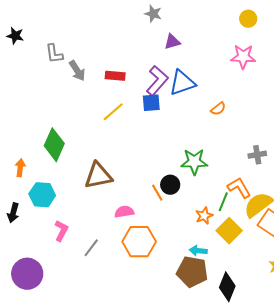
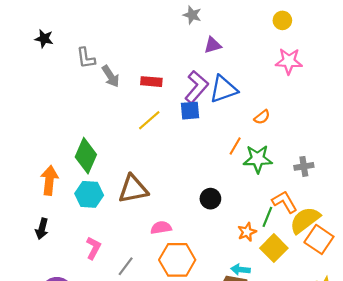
yellow circle: (248, 19) -> (282, 20), moved
green star: (194, 162) -> (258, 159), moved
orange arrow: (20, 168) -> (49, 180), size x1.5
orange line: (157, 193) -> (235, 146), moved, turned 60
cyan hexagon: (42, 195) -> (89, 194), moved

